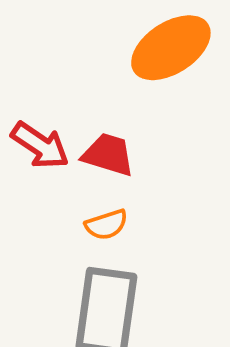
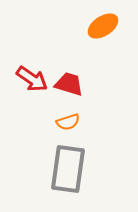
orange ellipse: (171, 48) -> (103, 26), size x0.7

